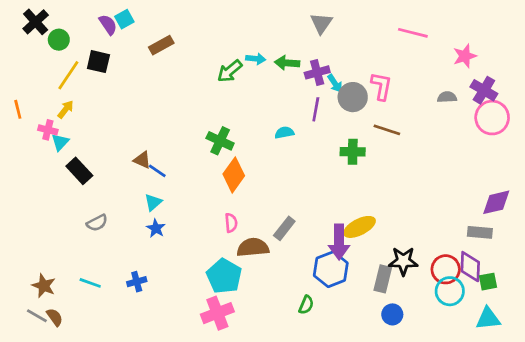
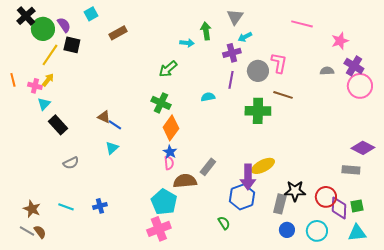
purple semicircle: (108, 25) -> (64, 25), moved
green circle: (59, 40) -> (43, 29), size x1.5
green arrow: (287, 63) -> (206, 31), moved, turned 78
green arrow: (230, 71) -> (168, 69), moved
cyan arrow: (335, 83) -> (245, 37), moved, turned 96
pink cross: (48, 130) -> (35, 86), moved
green cross: (353, 152) -> (258, 111), size x1.4
purple diamond: (496, 202) -> (363, 148), turned 40
blue star: (156, 228) -> (170, 152), moved
purple diamond: (470, 267) -> (339, 208), moved
cyan circle: (450, 291) -> (317, 231), moved
green semicircle: (306, 305) -> (224, 223), turned -56

